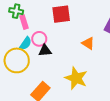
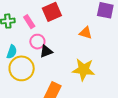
pink rectangle: (24, 22) -> (29, 22), moved
cyan semicircle: (26, 43) -> (12, 52), moved

